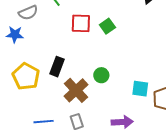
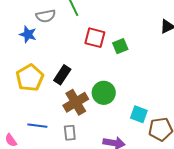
green circle: (101, 75) -> (104, 93), size x1.5

